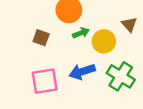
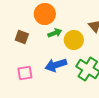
pink square: (45, 81) -> (25, 73), size x0.7

